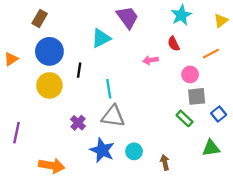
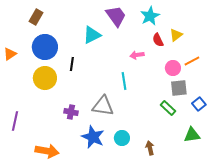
cyan star: (181, 15) -> (150, 16), moved
yellow triangle: (221, 21) -> (176, 35), moved
orange line: (211, 54) -> (192, 61), moved
cyan line: (109, 89) -> (124, 81), moved
purple cross: (78, 123) -> (71, 112), turned -32

